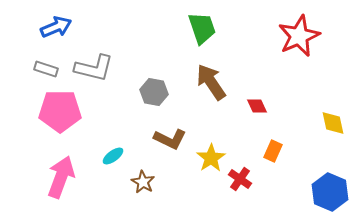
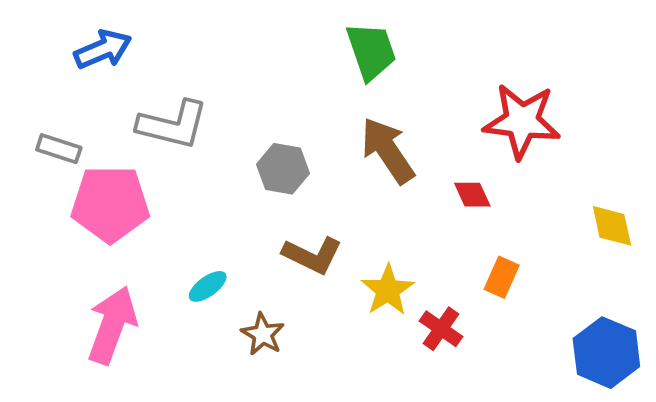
red star: (299, 36) -> (522, 121), moved, turned 30
gray rectangle: (46, 69) -> (59, 149), moved

